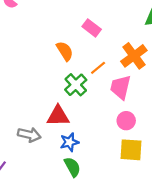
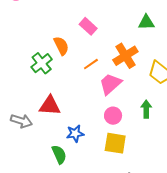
green cross: (76, 85) -> (42, 63), moved
pink trapezoid: (120, 87) -> (110, 84), turned 30
blue star: (69, 142) -> (75, 134), moved

